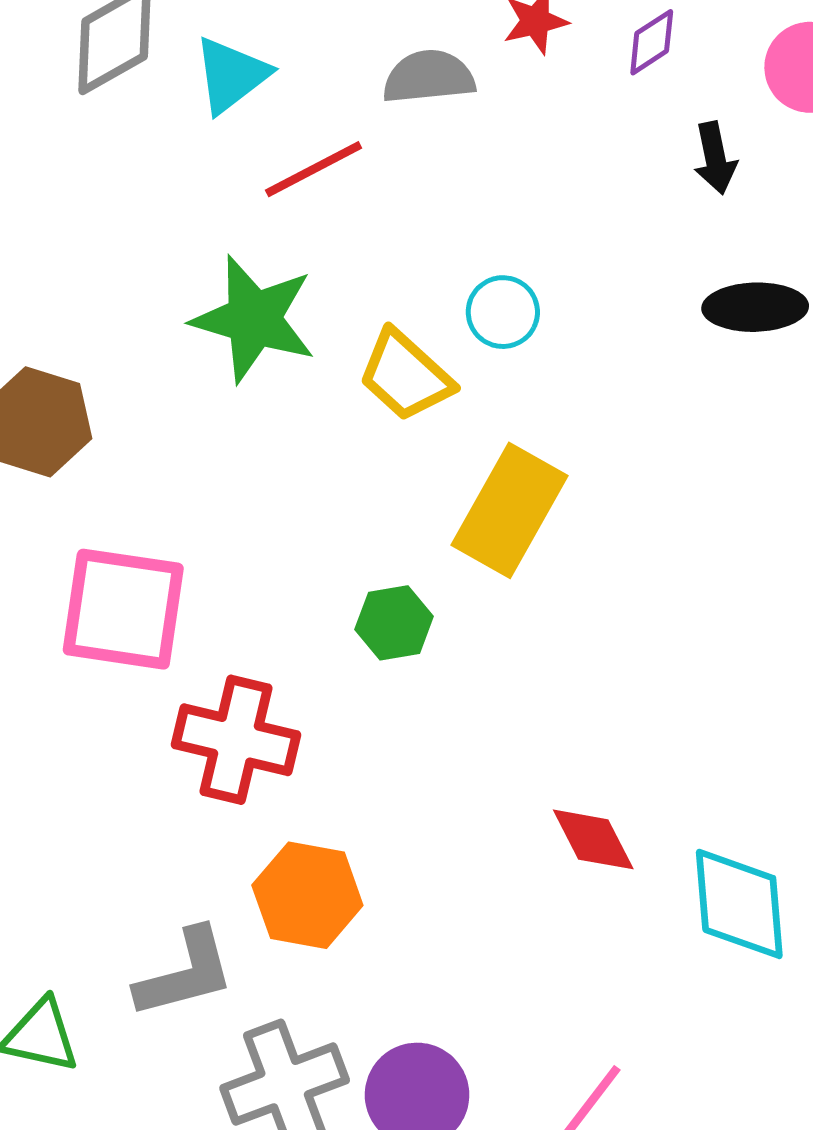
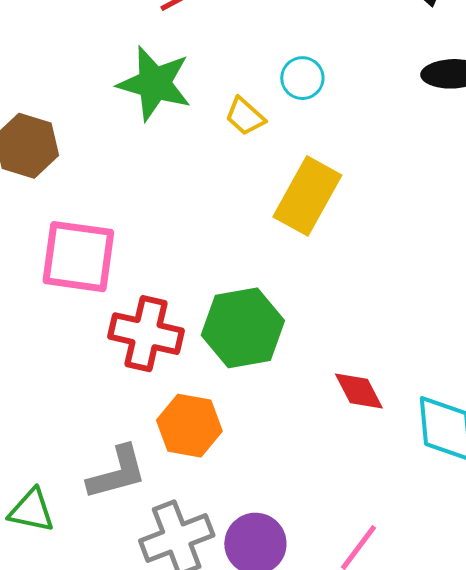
yellow trapezoid: (406, 376) -> (245, 116), size x0.7
green hexagon: (394, 623) -> (243, 328), moved, size x1.8

